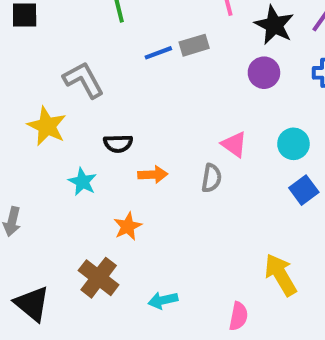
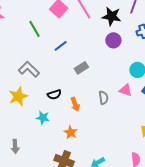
gray rectangle: (194, 45) -> (81, 68), moved
yellow star: (47, 126) -> (18, 96), turned -30
pink triangle: (234, 144) -> (126, 90), moved
orange arrow: (153, 175) -> (75, 104), turned 88

